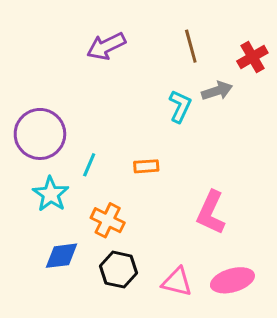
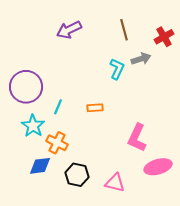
orange cross: (108, 220) -> (57, 143), moved
pink ellipse: (232, 280) -> (158, 167), moved

